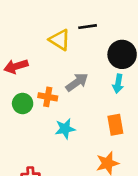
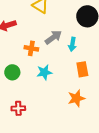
cyan arrow: (118, 84) -> (72, 44), moved
green circle: (23, 103) -> (12, 72), moved

